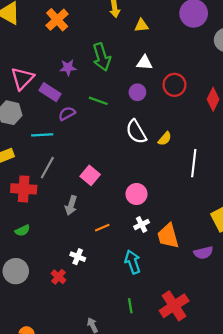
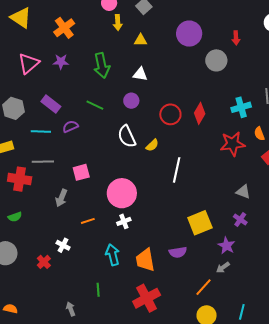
purple star: (68, 68) -> (61, 62), moved
pink triangle: (22, 78) -> (29, 63), moved
red circle: (174, 85) -> (170, 114), moved
purple rectangle: (50, 92) -> (51, 104), moved
purple semicircle: (67, 114) -> (70, 126), moved
gray line: (47, 168) -> (43, 162), turned 55
pink square: (90, 175) -> (81, 172), turned 30
pink circle: (136, 194) -> (122, 193), size x1.5
orange trapezoid: (168, 236) -> (145, 260), moved
green line: (130, 306) -> (98, 290), moved

